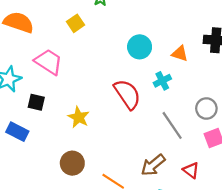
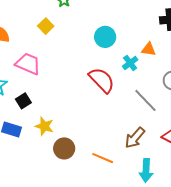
orange triangle: (180, 54) -> (149, 49), moved
black square: (36, 102) -> (23, 101), turned -35
yellow star: (79, 117) -> (44, 126), moved

